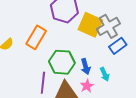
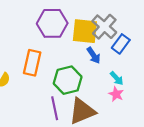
blue arrow: (86, 67) -> (94, 55), moved
pink star: (87, 86) -> (116, 94), moved

